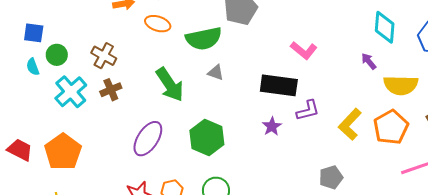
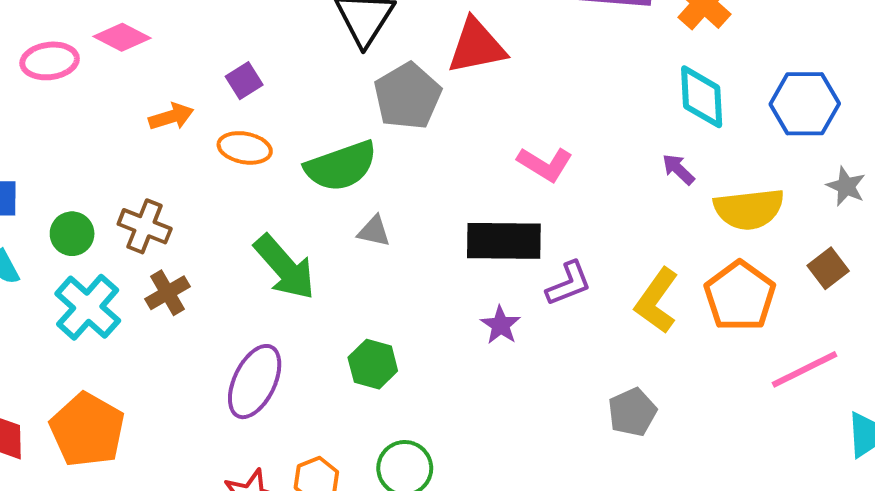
green circle: (57, 55) -> (72, 234), moved
green hexagon: (207, 138) -> (373, 364), size x0.7

